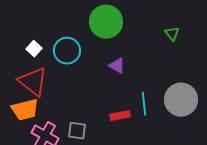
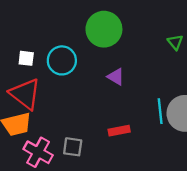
white square: (34, 49) -> (26, 58), turned -35
cyan line: (144, 104) -> (160, 111), moved

